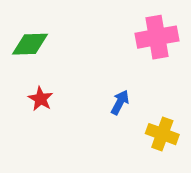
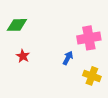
pink cross: (157, 37) -> (89, 38), moved

